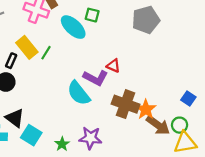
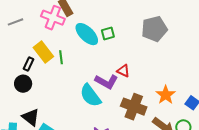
green square: (92, 15) -> (108, 34), moved, turned -32
green line: (46, 53) -> (61, 57), turned -40
orange star: (146, 109) -> (166, 95), moved

